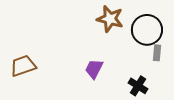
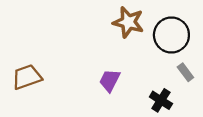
gray rectangle: (157, 53) -> (185, 72), moved, turned -42

